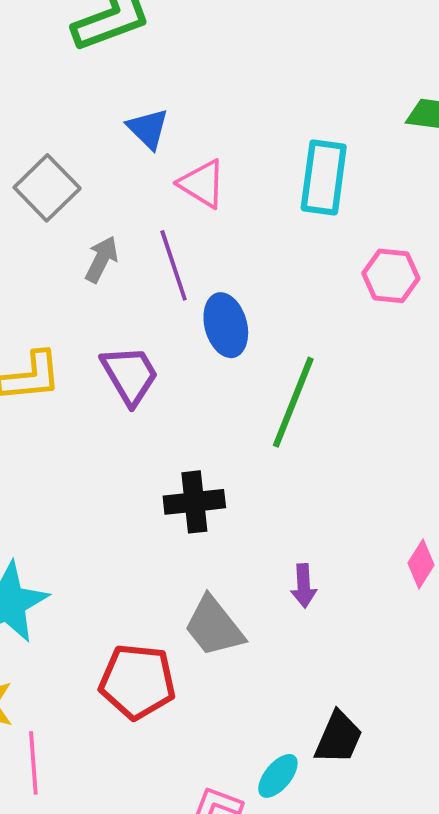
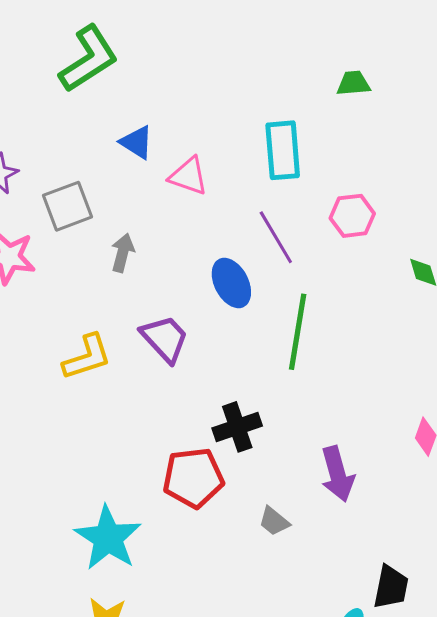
gray square: (47, 188) -> (68, 206), turned 36
purple line: (174, 265) -> (276, 237), moved
purple arrow: (304, 586) -> (337, 474), size x1.6
gray trapezoid: (214, 626) -> (274, 521), size x0.6
red pentagon: (137, 681) -> (193, 478), moved

